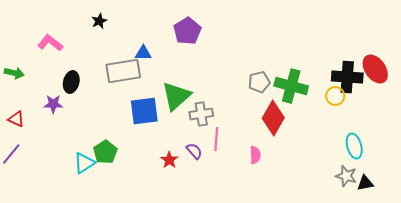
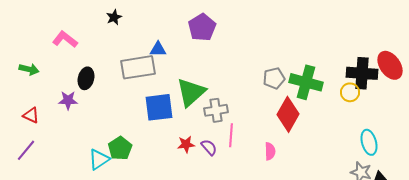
red star: (169, 160) -> (186, 144), moved, turned 30

